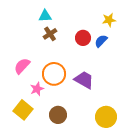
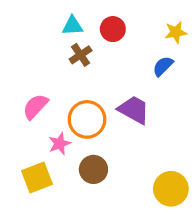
red circle: (83, 38) -> (113, 29), moved
purple trapezoid: (84, 80) -> (134, 110), moved
yellow square: (23, 110) -> (37, 177), turned 30
brown circle: (58, 115) -> (93, 169), moved

